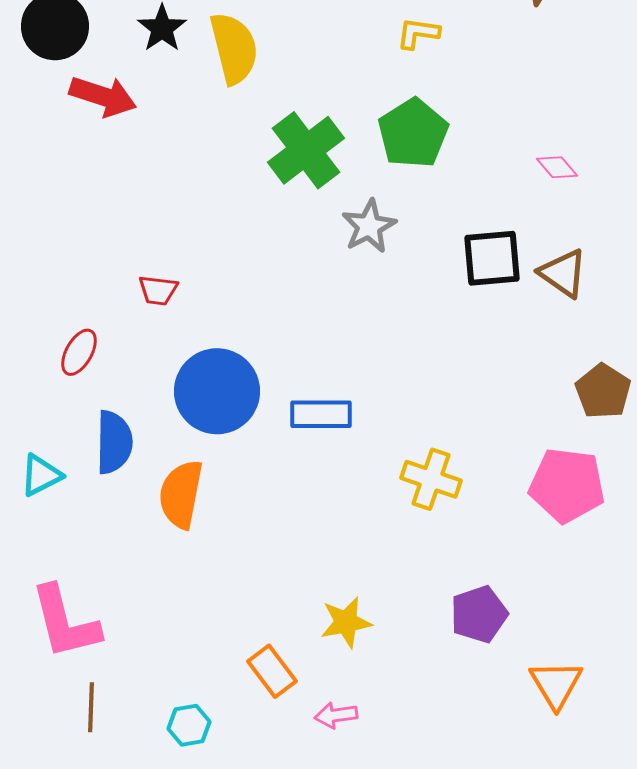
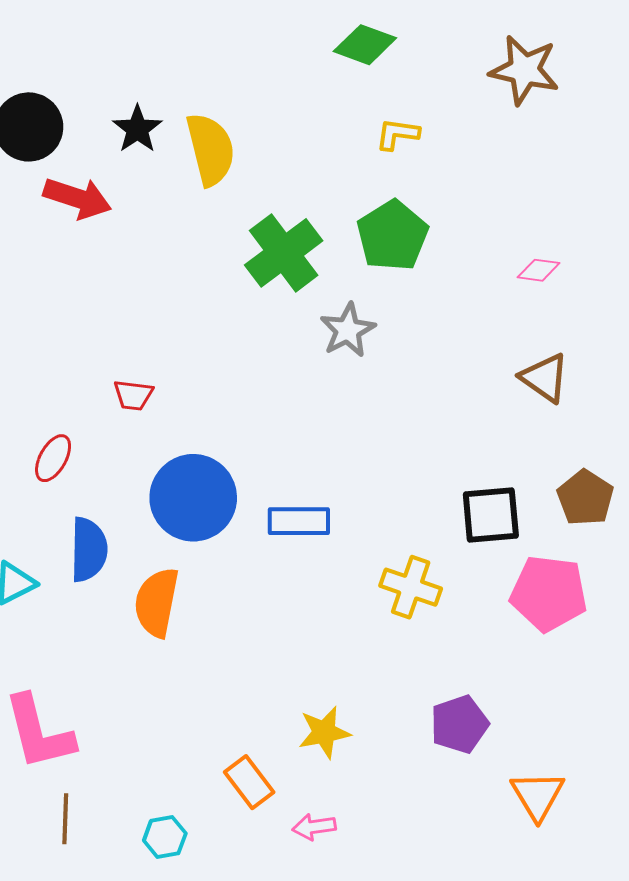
pink diamond: (557, 167) -> (539, 270), turned -42
black square: (492, 258) -> (491, 515), moved

